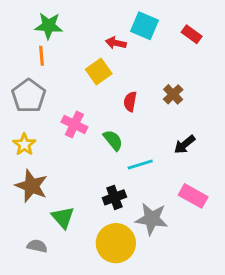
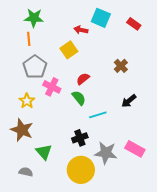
gray pentagon: (29, 96) -> (35, 67), moved
red semicircle: (130, 102) -> (83, 79), moved, turned 40
yellow star: (24, 144) -> (27, 101), moved
pink rectangle: (193, 196) -> (135, 149), moved

